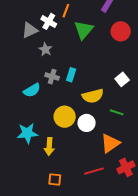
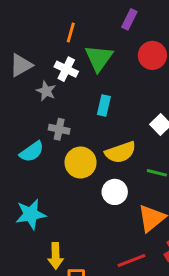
white cross: (49, 21) -> (66, 69), moved
cyan rectangle: (71, 75) -> (104, 106), moved
yellow circle: (65, 117) -> (81, 163), moved
yellow arrow: (49, 146) -> (56, 256), moved

